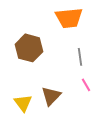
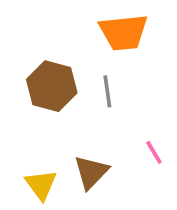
gray line: (80, 57) -> (107, 91), moved

